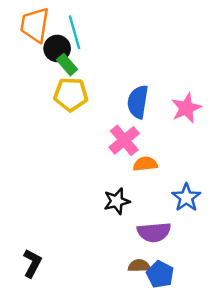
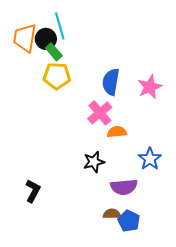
orange trapezoid: (35, 25) -> (25, 38), moved
black L-shape: (32, 263) -> (33, 191), moved

